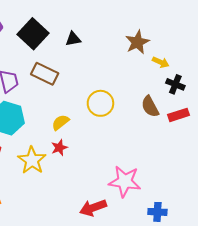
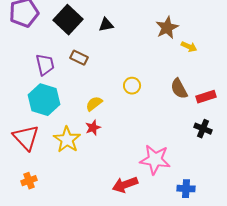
brown rectangle: (45, 74) -> (79, 58), size x0.7
black cross: (175, 84) -> (203, 129), moved
yellow circle: (100, 103) -> (132, 86), size x0.7

